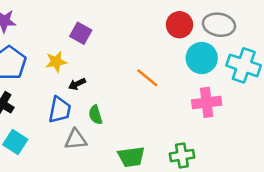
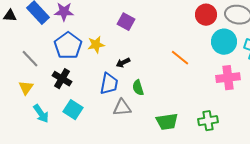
yellow star: (56, 62) -> (96, 45), moved

